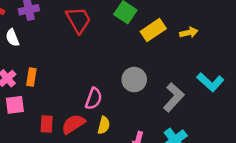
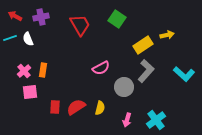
yellow rectangle: (153, 30) -> (143, 45), moved
gray circle: (134, 80) -> (124, 87), moved
gray L-shape: (174, 97) -> (146, 71), moved
pink semicircle: (94, 99) -> (101, 68), moved, turned 42

